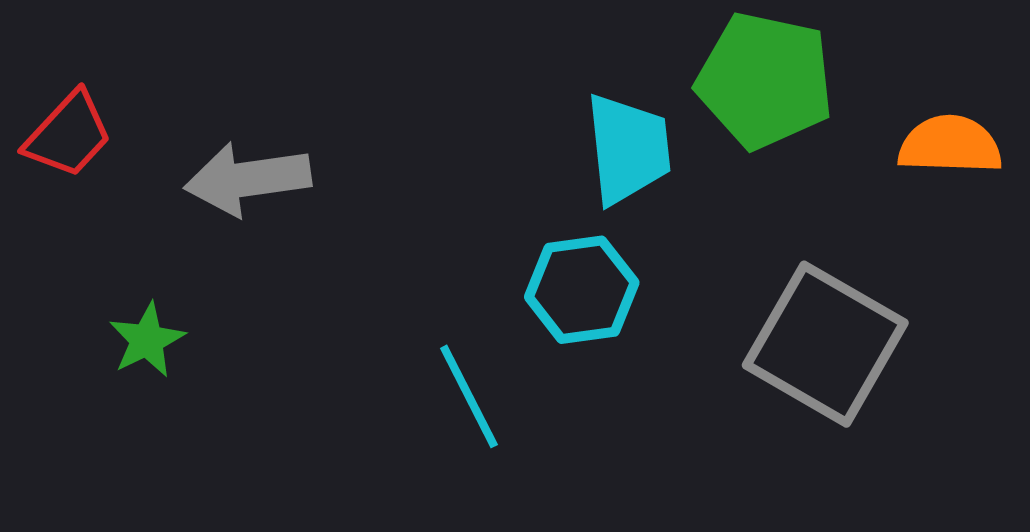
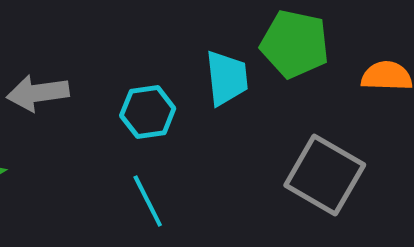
cyan hexagon: (582, 290) -> (148, 112), moved

